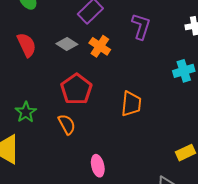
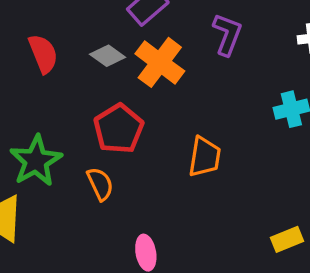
orange cross: (100, 46) -> (160, 62), size x1.4
green star: (26, 112) -> (36, 161), size x1.5

